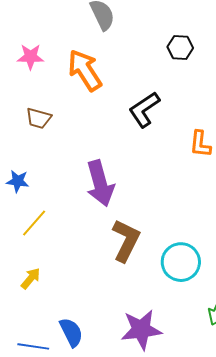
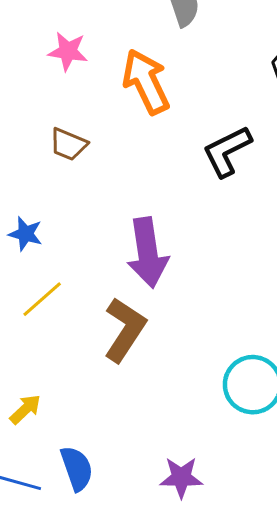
brown L-shape: (126, 240) -> (125, 330), moved
yellow arrow: (31, 278) -> (25, 409), moved
purple star: (141, 330) -> (181, 477), size x0.7

